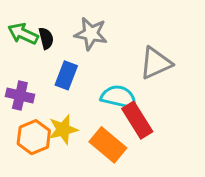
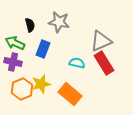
green arrow: (23, 34) -> (15, 43), moved
cyan semicircle: (119, 97) -> (77, 63), size x0.7
red rectangle: (137, 120) -> (104, 63), moved

